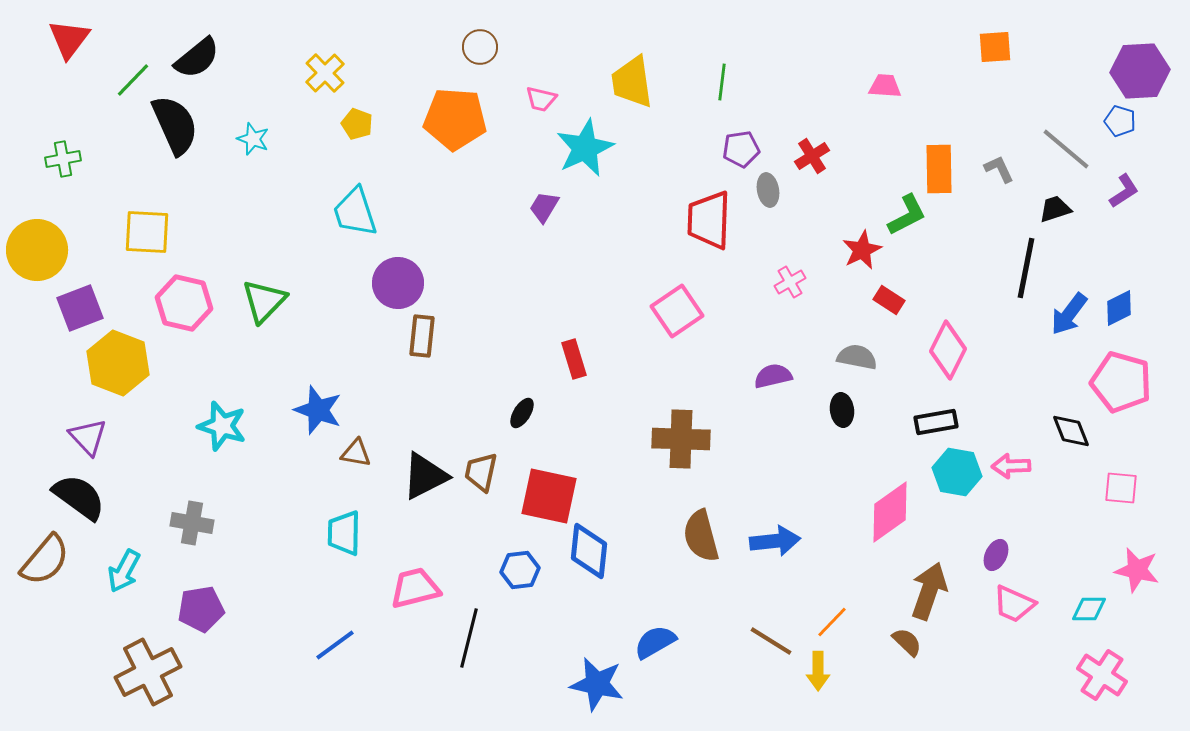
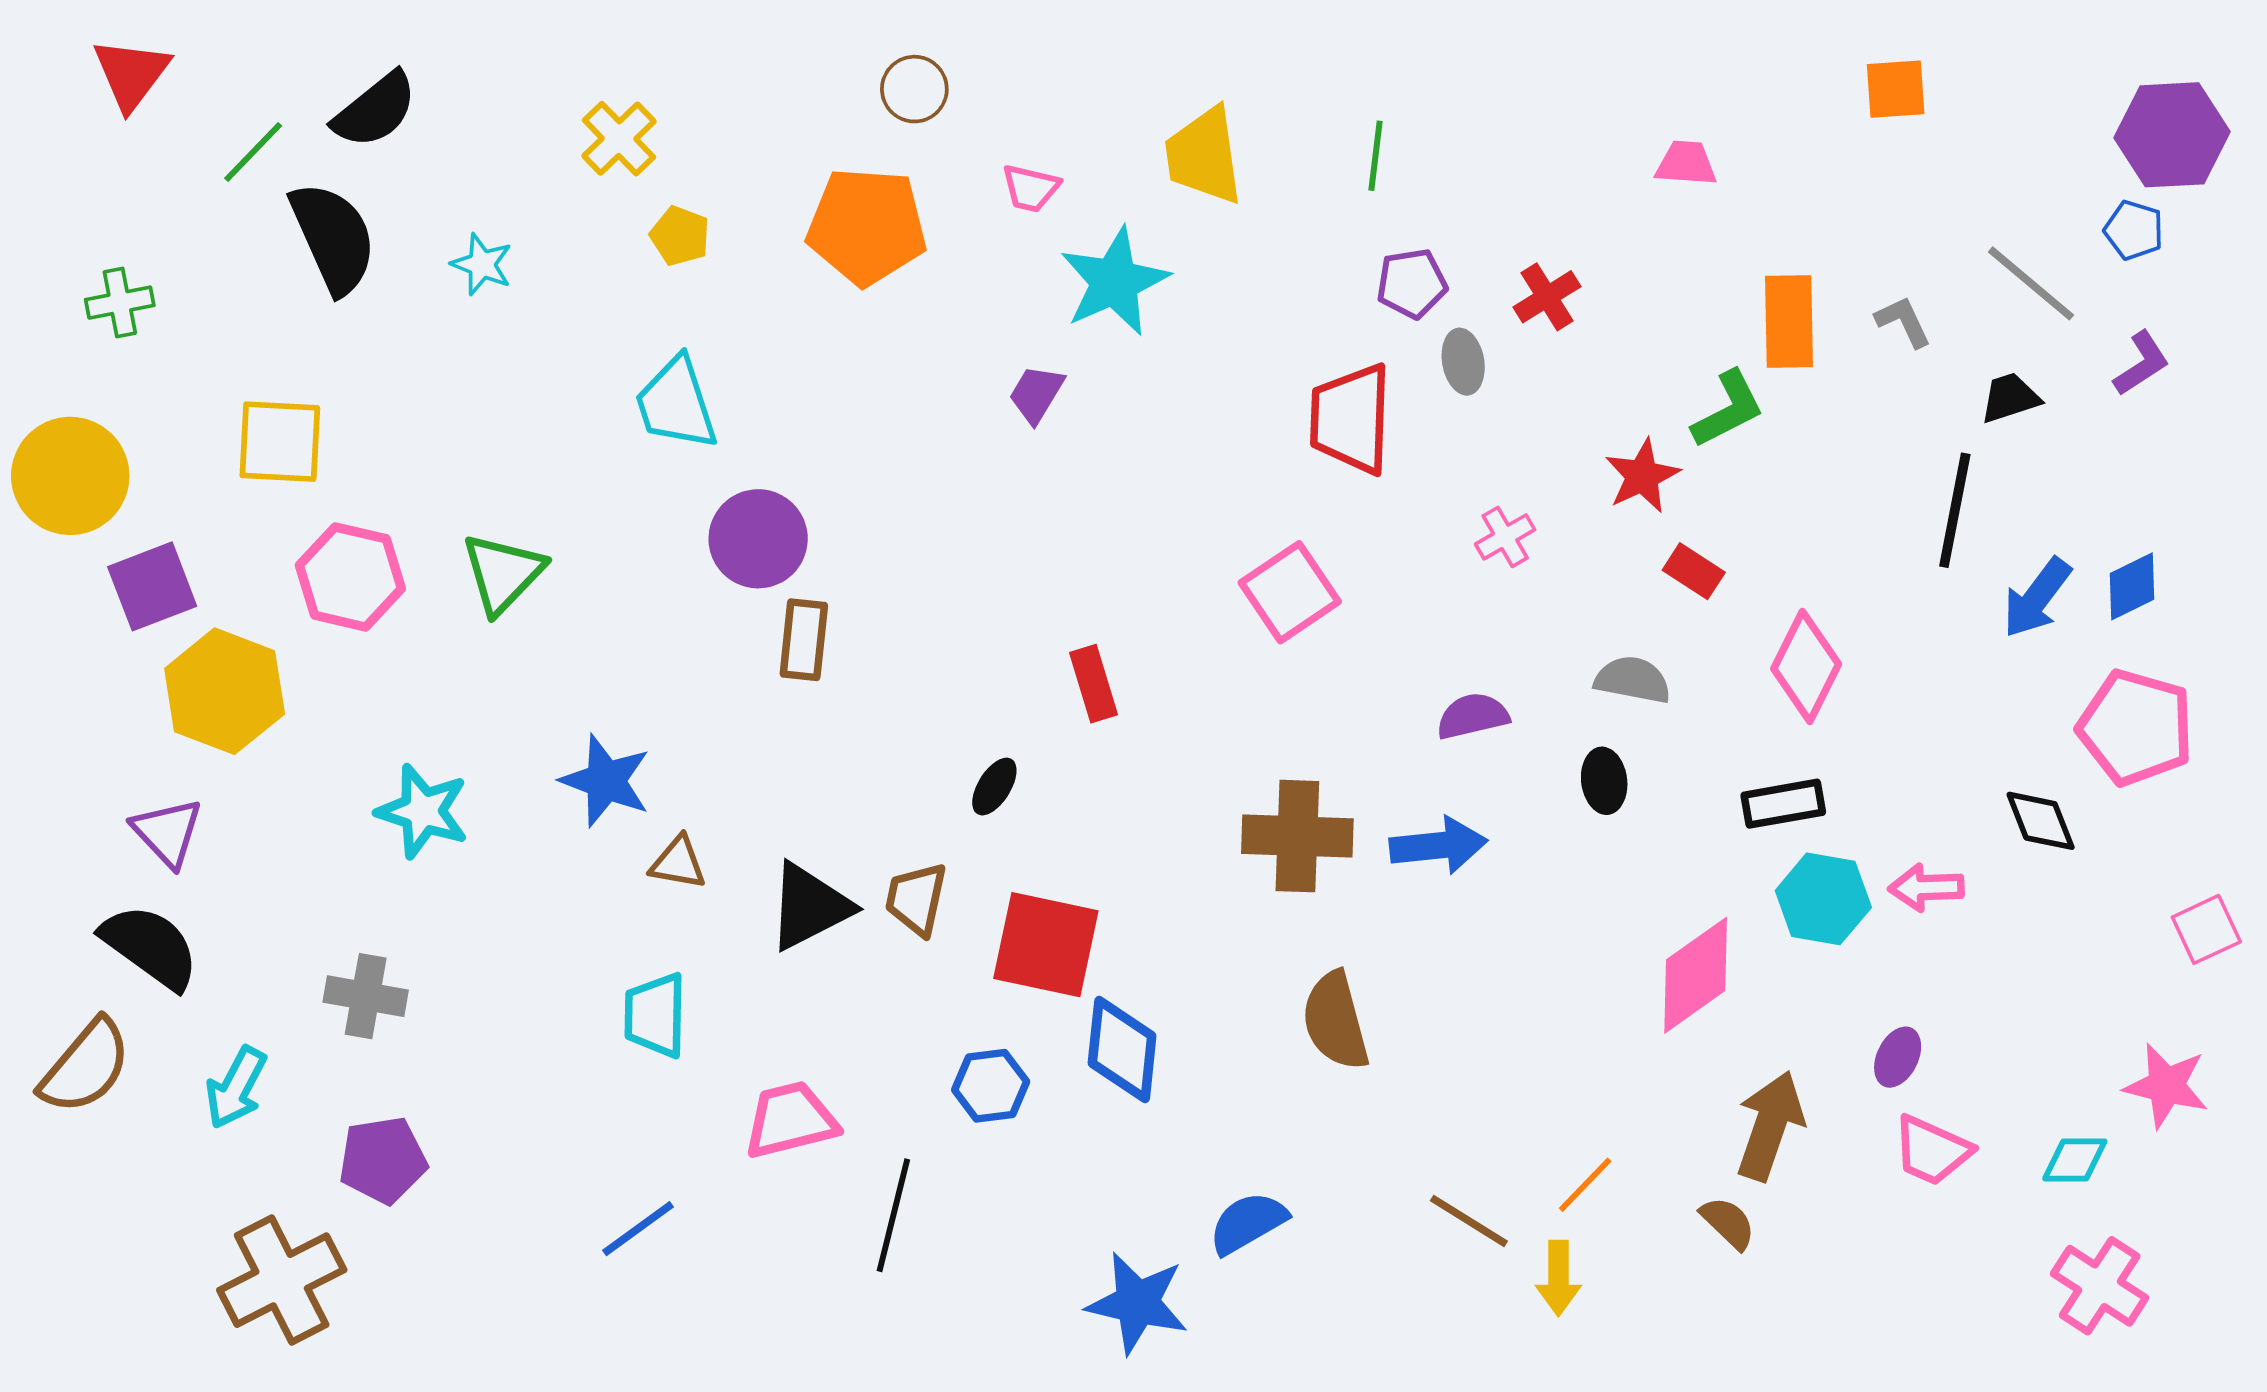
pink square: (1121, 488) -> (2206, 929), moved, turned -30
blue arrow: (775, 541) -> (1438, 846), moved

